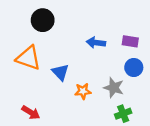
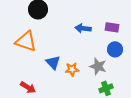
blue triangle: (60, 72) -> (53, 62), moved

